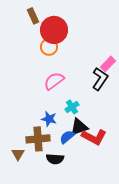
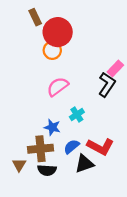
black triangle: (79, 127) -> (84, 164), moved
black semicircle: (55, 159) -> (47, 170), moved

